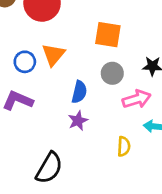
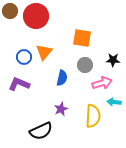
purple star: (78, 121) -> (61, 109), moved
yellow semicircle: (124, 146) -> (93, 116), size x1.6
black semicircle: (49, 168) -> (41, 131), turned 35

